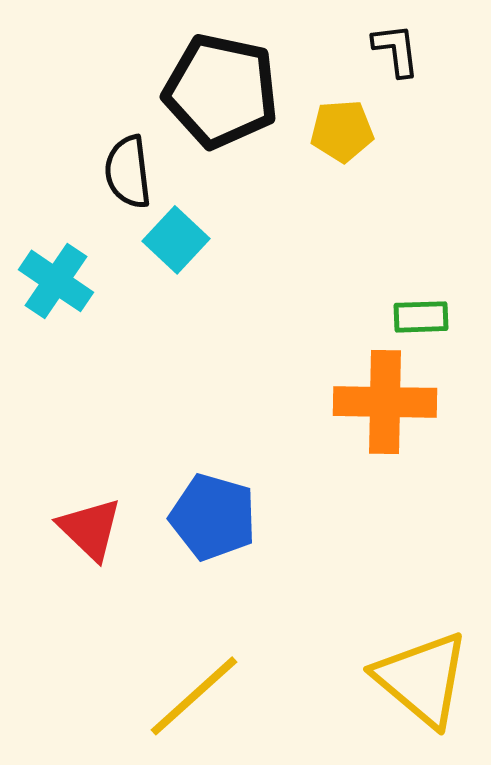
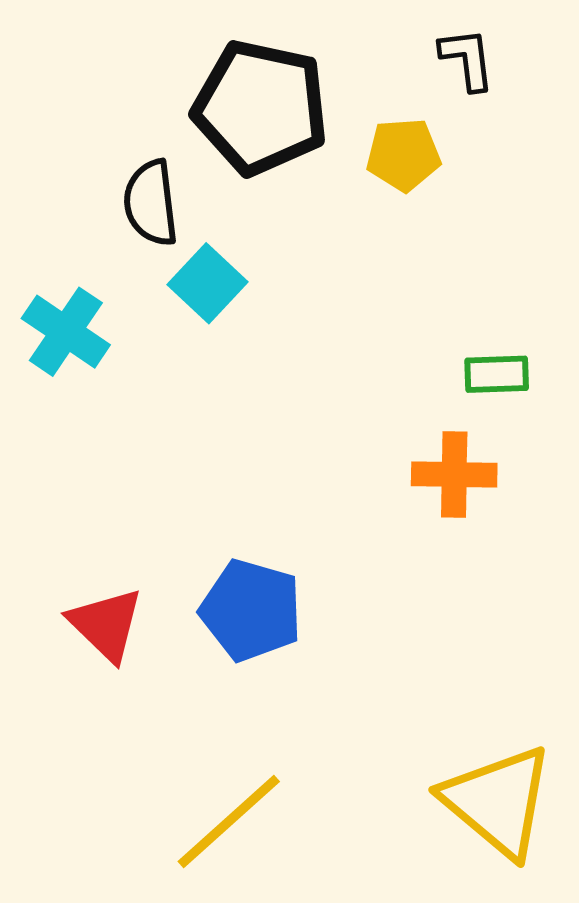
orange cross: (385, 402) -> (454, 474), size x0.7

